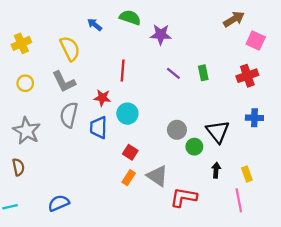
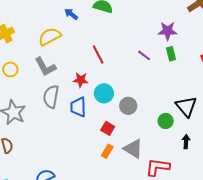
purple star: (161, 35) -> (168, 31), moved
yellow semicircle: (70, 49) -> (50, 37), turned -90
red line: (123, 70) -> (98, 54), turned -30
gray circle: (177, 130) -> (128, 106), moved

